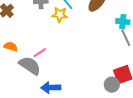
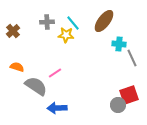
cyan cross: (123, 22) -> (119, 44), moved
pink line: (40, 53) -> (55, 73), moved

